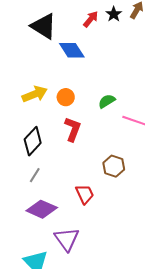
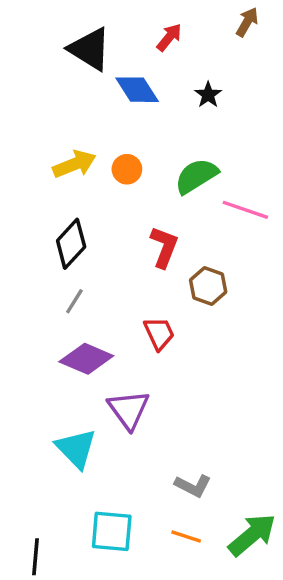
black star: (114, 14) -> (208, 95), moved
green semicircle: (107, 101) -> (196, 176), size x1.5
red L-shape: (73, 129) -> (164, 247), moved

